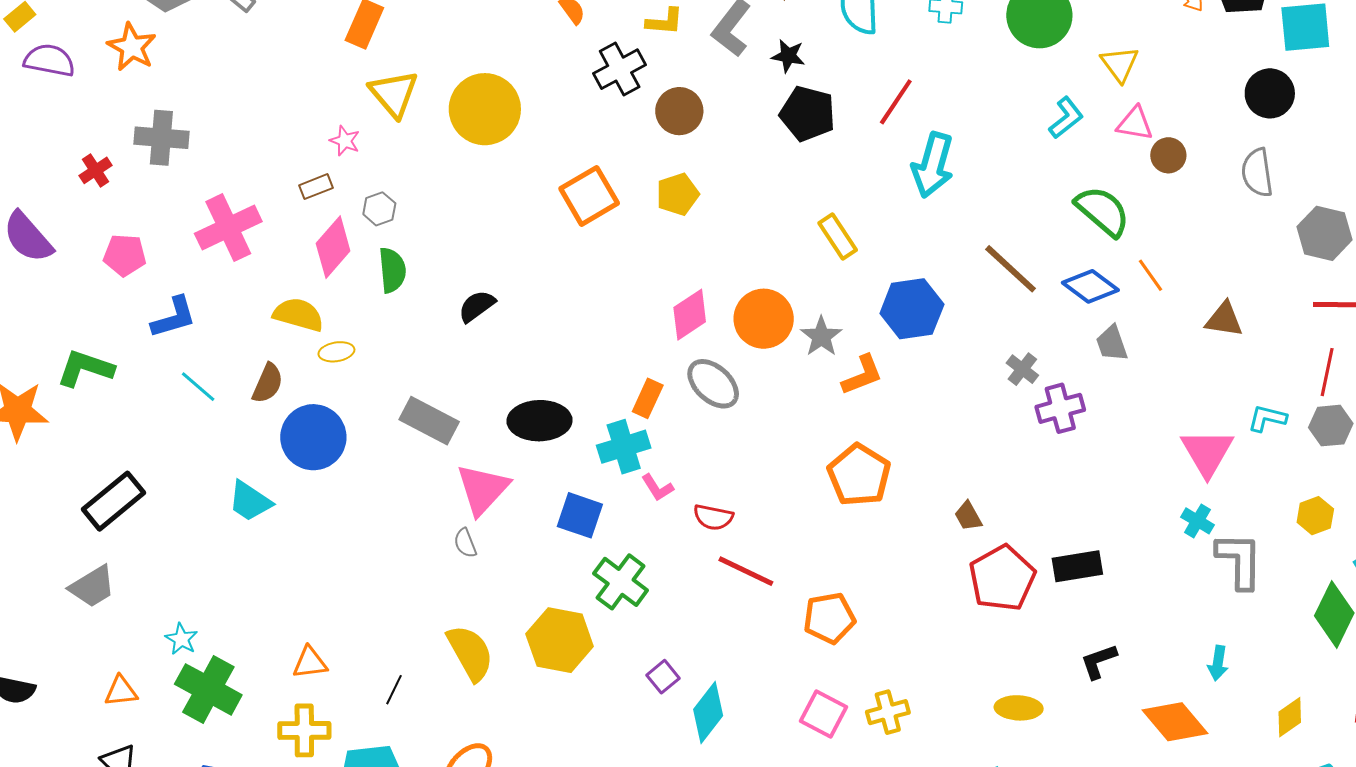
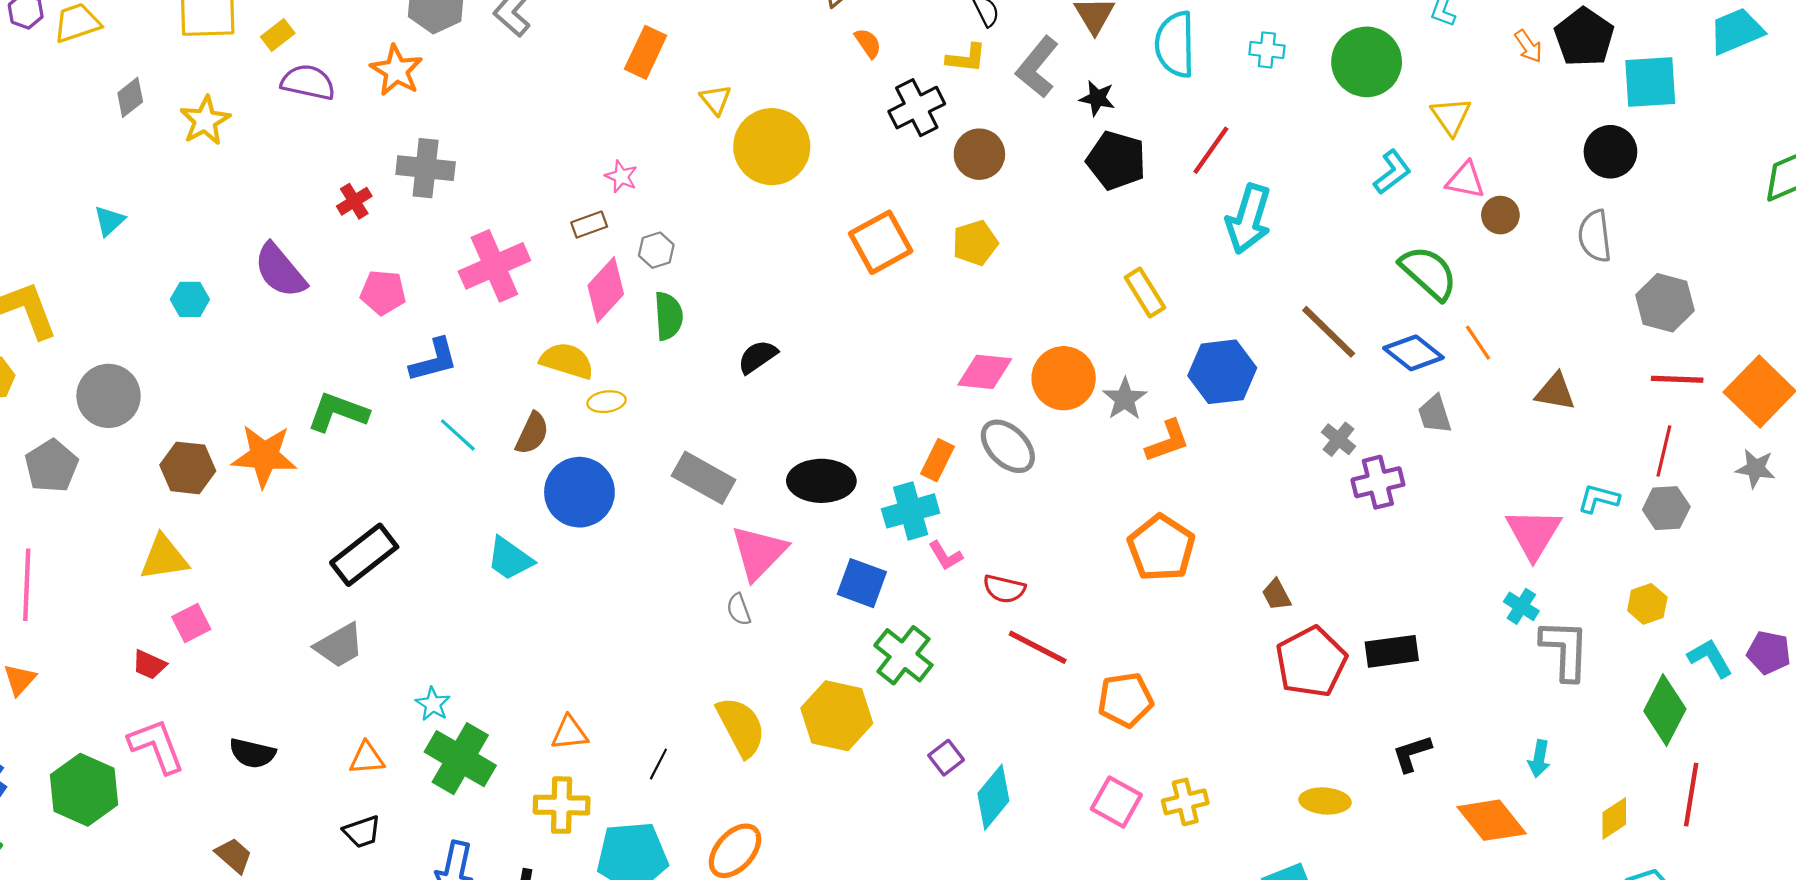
yellow triangle: (394, 94) -> (716, 100), moved, size x0.6
pink diamond: (690, 315) -> (985, 372), turned 38

